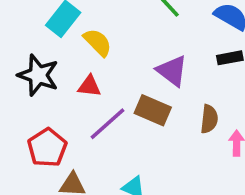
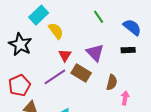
red triangle: (89, 86) -> (65, 55), moved, turned 48

